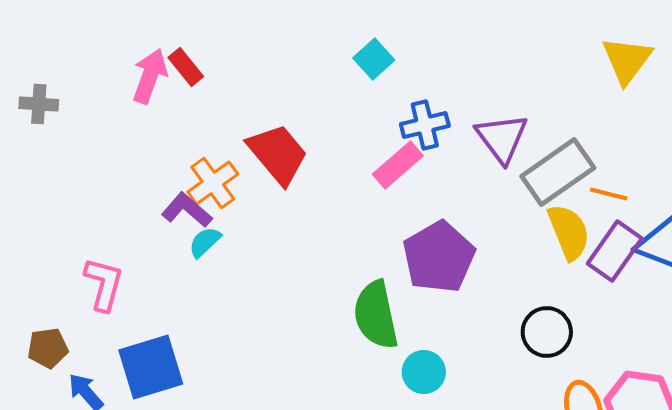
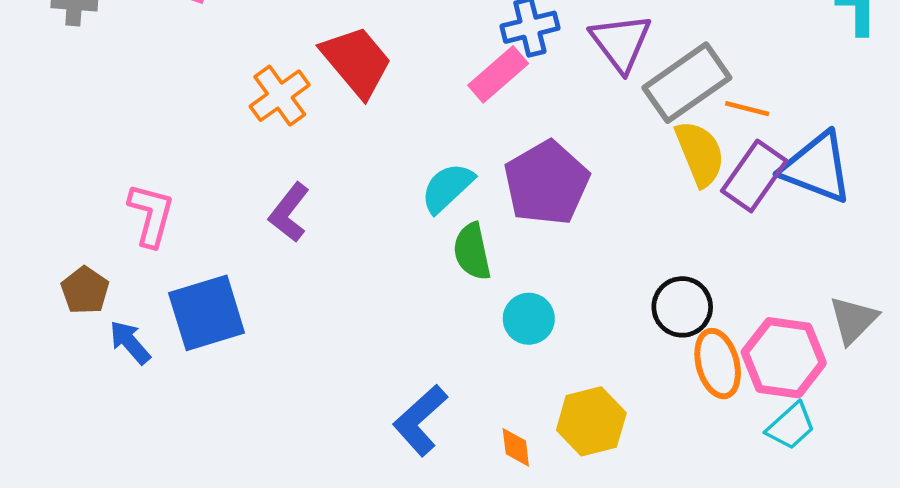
purple L-shape: (187, 210) -> (289, 212), moved, turned -93
cyan semicircle: (205, 242) -> (447, 188), moved, size x1.4
green semicircle: (376, 315) -> (472, 251), size x0.7
black circle: (547, 332) -> (682, 307), moved
brown pentagon: (48, 348) -> (85, 290), turned -30

